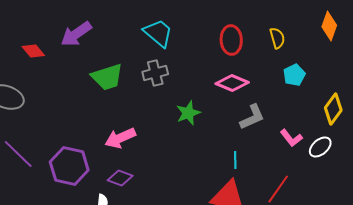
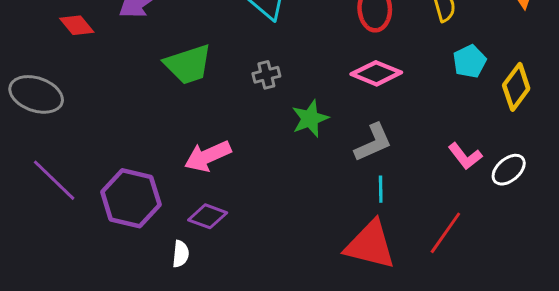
gray cross: (155, 73) -> (266, 75), moved, size x0.7
yellow diamond: (333, 109) -> (516, 87), moved
gray L-shape: (252, 117) -> (373, 143), moved

